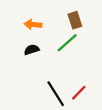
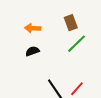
green line: (67, 43) -> (76, 44), moved

